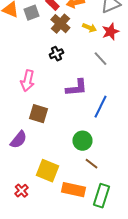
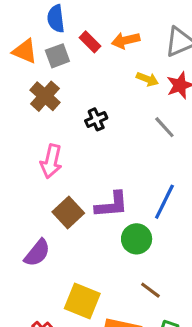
brown cross: (60, 24) -> (45, 96), moved
purple L-shape: (76, 88) -> (112, 205), moved
brown square: (38, 114) -> (68, 213), turned 30
green circle: (82, 141) -> (137, 239), moved

